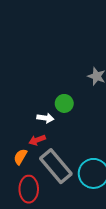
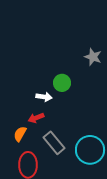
gray rectangle: (56, 166) -> (54, 143), size x0.7

